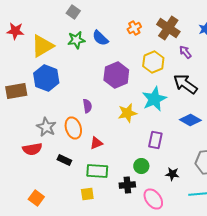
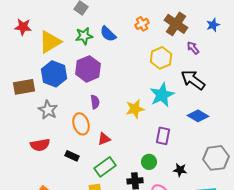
purple hexagon: (116, 75) -> (88, 69), moved
gray star: (46, 127) -> (48, 110), moved
green rectangle: (97, 171) -> (105, 167), turned -40

